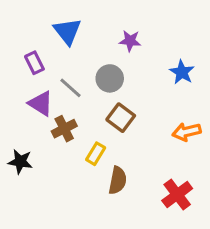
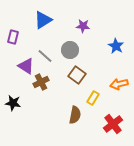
blue triangle: (67, 31) -> (43, 20), turned 36
purple rectangle: (34, 63) -> (13, 37), moved, turned 40
yellow rectangle: (96, 154) -> (93, 98), moved

